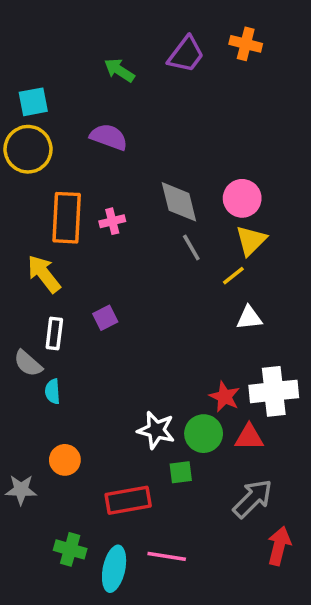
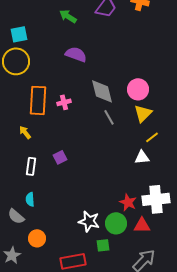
purple semicircle: (109, 137) -> (76, 54), moved
yellow arrow: (44, 274) -> (25, 132), size x0.6
yellow line: (233, 276) -> (152, 137), moved
gray semicircle: (28, 363) -> (16, 216), moved
gray star: (21, 490) -> (12, 255), turned -30

